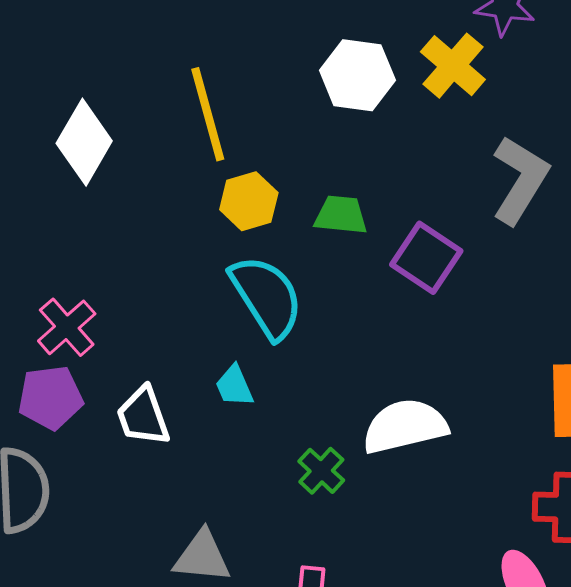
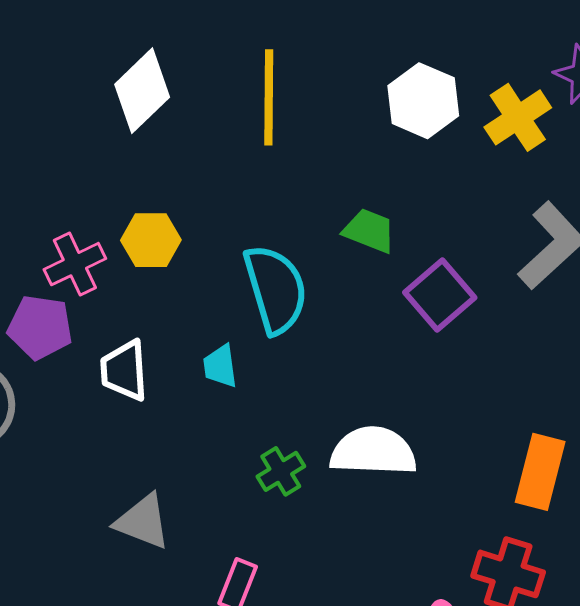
yellow hexagon: (249, 201) -> (151, 240), moved

